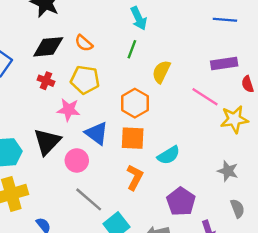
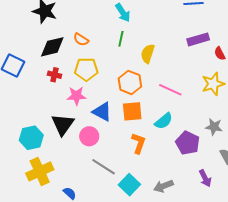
pink line: (205, 97) -> (170, 90), moved
purple pentagon: (181, 201) -> (188, 143), moved

